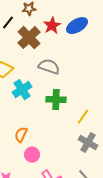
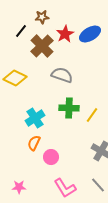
cyan cross: (22, 90) -> (35, 118), moved
yellow line: (83, 117) -> (92, 115), moved
pink circle: (32, 155) -> (51, 157), moved

